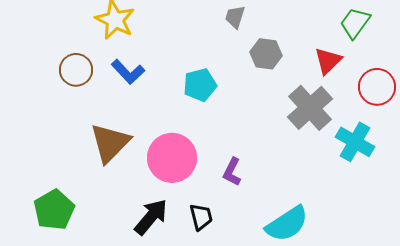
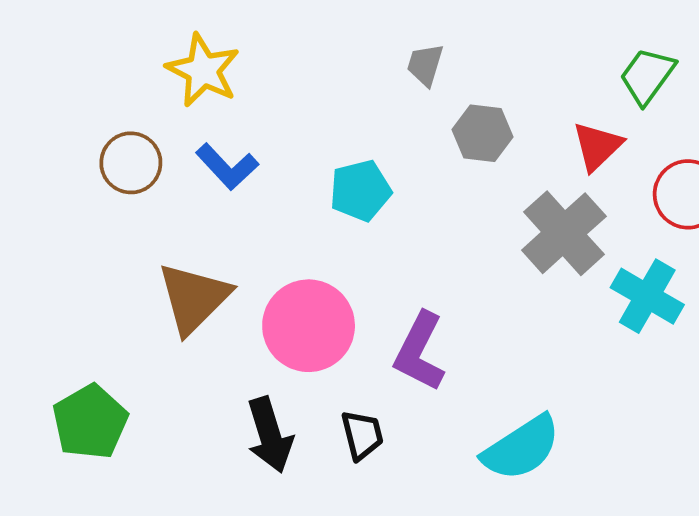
purple L-shape: (232, 172) -> (420, 352), size x1.5
black arrow: (151, 217) -> (270, 435), turned 123

